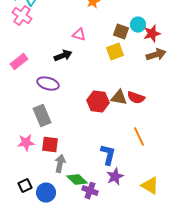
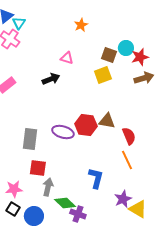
purple ellipse: (48, 84) -> (63, 132), moved
red semicircle: (136, 98) -> (129, 136), moved, turned -132
gray rectangle: (42, 116) -> (30, 139), turned 30
pink star: (26, 143) -> (14, 189), moved
purple star: (115, 177) -> (123, 199), moved
black square: (25, 186) -> (13, 209), turned -32

